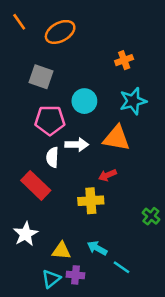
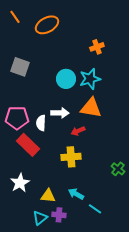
gray square: (41, 77) -> (20, 67), moved
cyan star: (133, 101) -> (90, 79), moved
pink pentagon: (50, 120) -> (17, 118), moved
red arrow: (107, 175) -> (78, 131), moved

